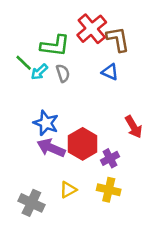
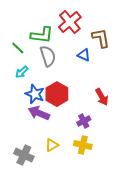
brown L-shape: (118, 39) -> (101, 38), moved
cyan arrow: (39, 72) -> (22, 72), moved
gray semicircle: (63, 73) -> (48, 56), size x1.5
red hexagon: (83, 144) -> (57, 94), moved

